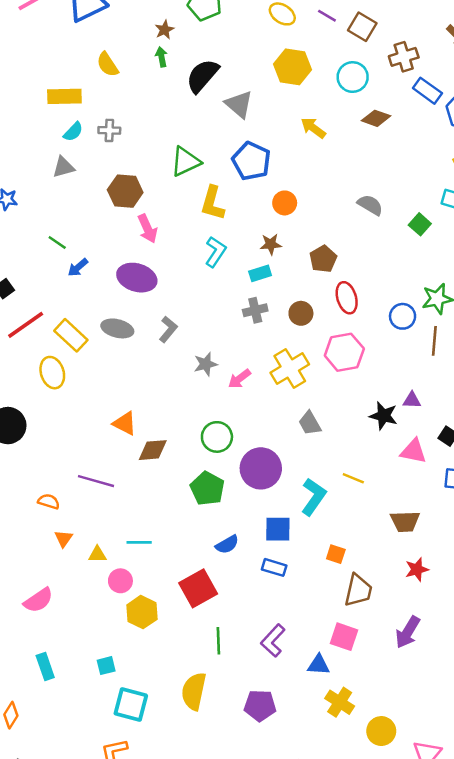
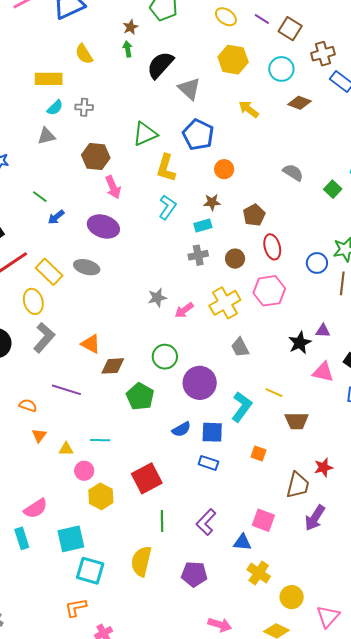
gray L-shape: (168, 329) -> (44, 338), moved, size x1.4
black star: (384, 416) -> (300, 343), turned 30
green pentagon: (207, 488) -> (140, 397), moved
brown trapezoid: (405, 521) -> (297, 421), moved
blue semicircle: (227, 544) -> (181, 429), moved
brown trapezoid: (358, 590) -> (298, 485), moved
pink semicircle: (38, 600) -> (36, 509), moved
cyan square: (106, 666) -> (71, 539), size x1.8

